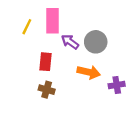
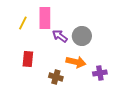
red rectangle: (46, 62) -> (28, 59), moved
brown cross: (47, 90) -> (56, 77), moved

